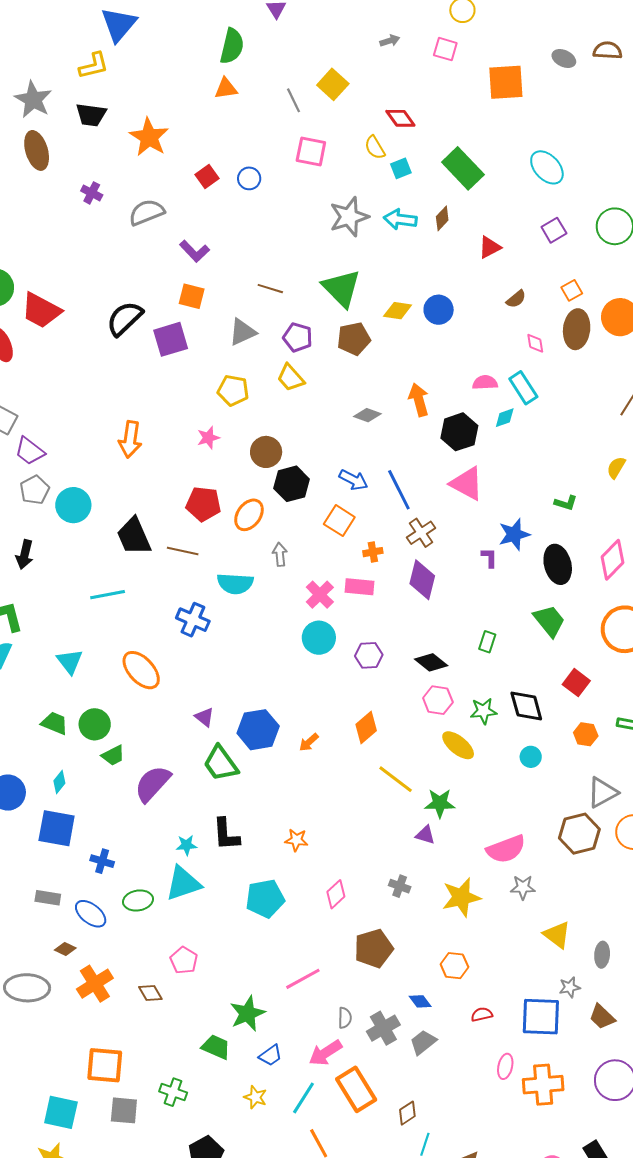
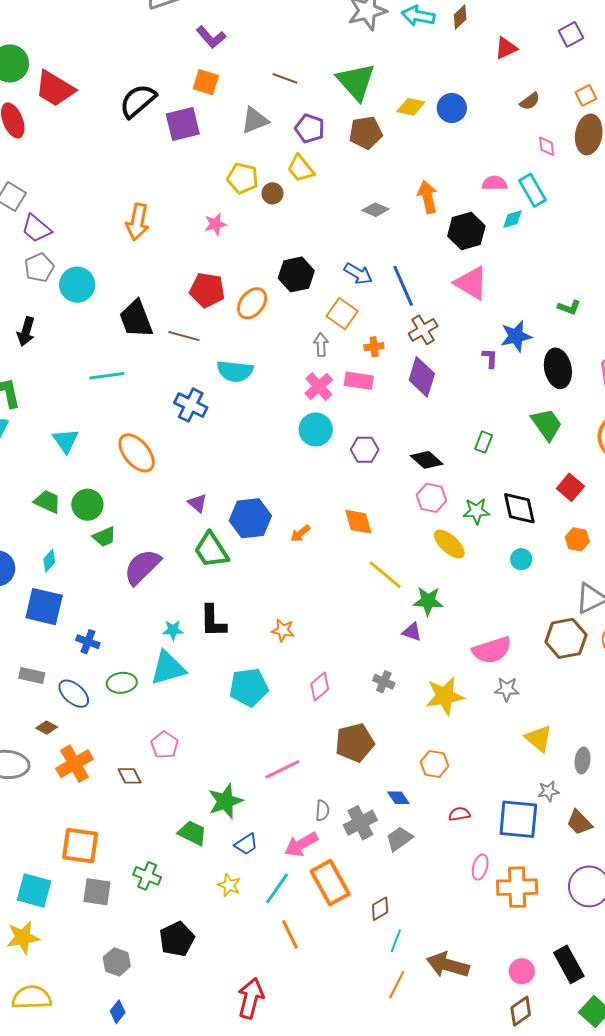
brown circle: (266, 452) -> (273, 193), moved, size x0.7
gray arrow: (280, 554) -> (321, 345), moved
orange diamond: (366, 728) -> (358, 522), turned -68

